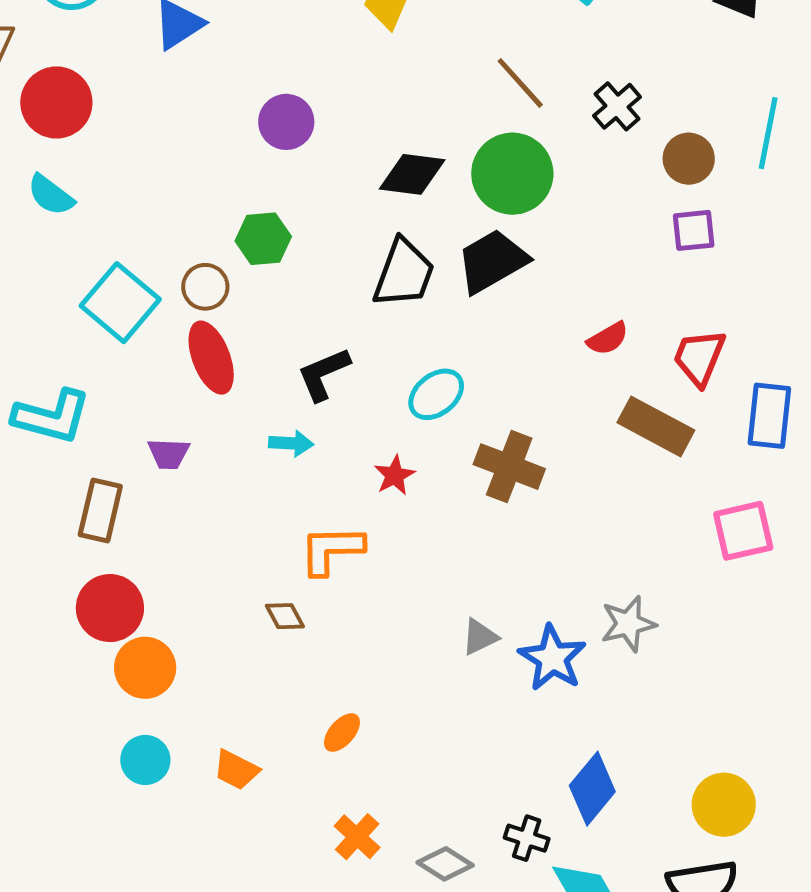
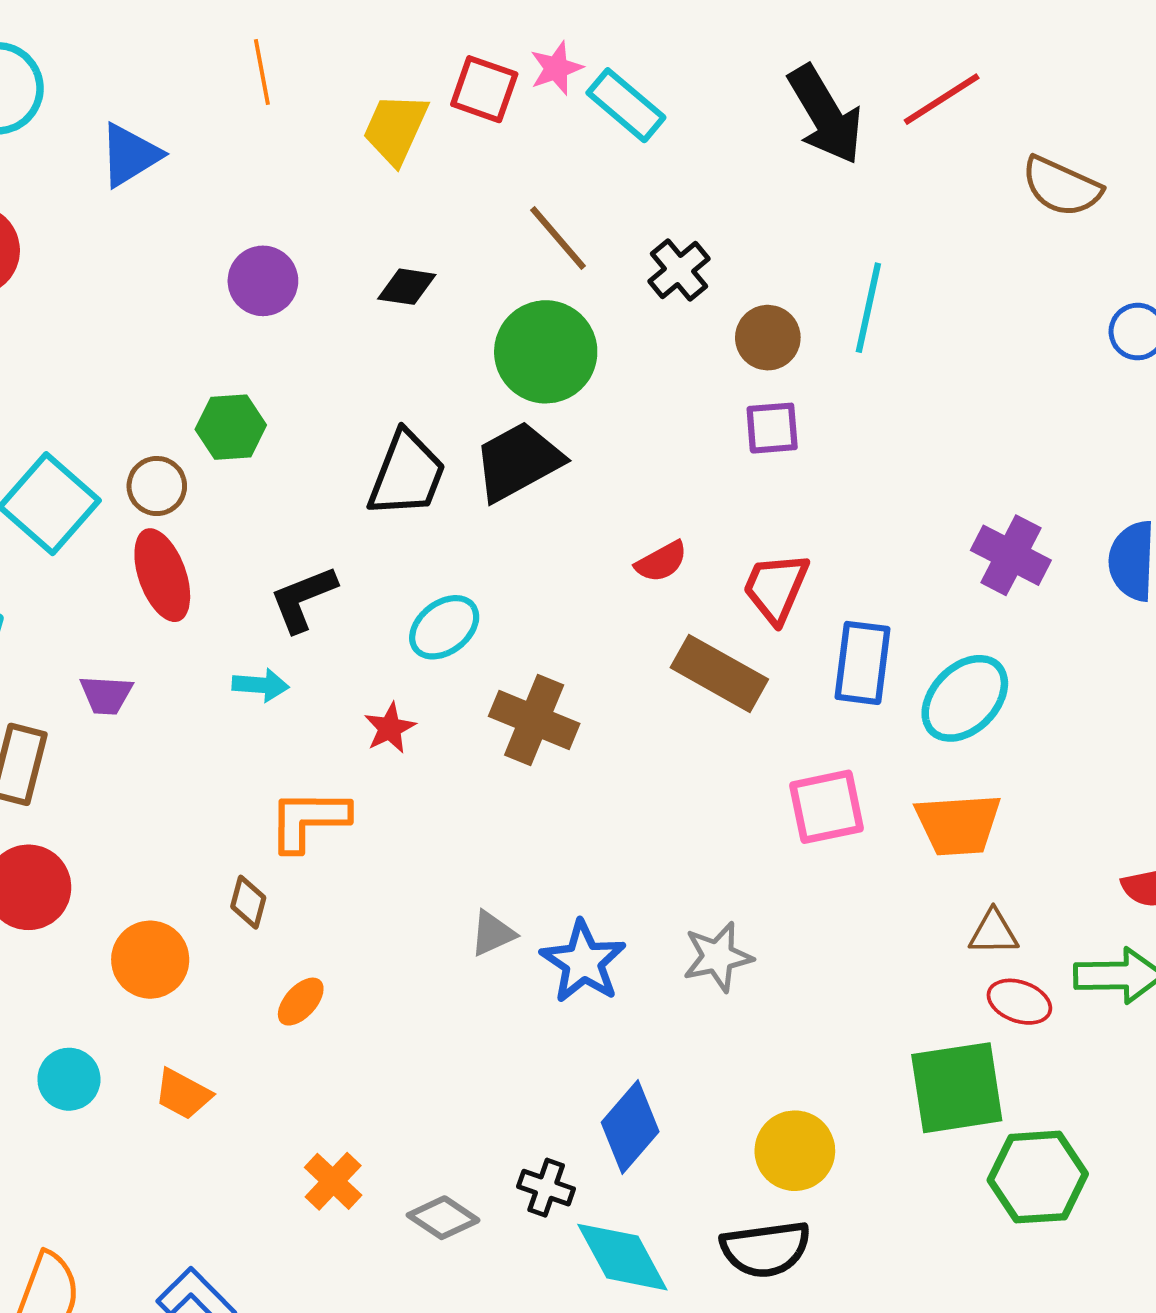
black diamond: (412, 174) -> (407, 287), moved, size x0.7
brown diamond: (285, 616) -> (248, 902), turned 42
gray star: (628, 624) -> (718, 957), moved
orange circle: (145, 668) -> (150, 960), moved
orange ellipse: (342, 733) -> (301, 1002), moved

